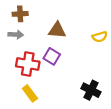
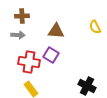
yellow semicircle: (100, 37) -> (95, 27), moved, turned 80

